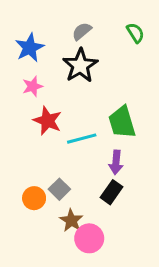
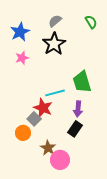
red star: (47, 121) -> (43, 108), moved
gray square: (59, 189) -> (34, 119), moved

